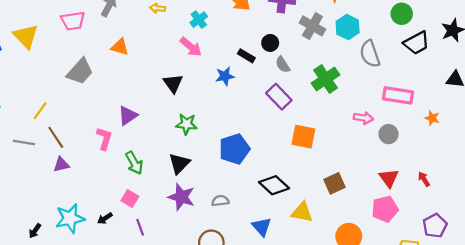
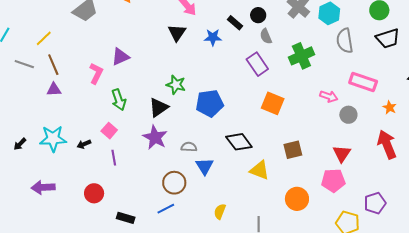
black triangle: (173, 83) -> (177, 33), moved
green star: (186, 124) -> (176, 85), moved
red arrow: (424, 179) -> (387, 144), moved, size x2.0
blue triangle: (262, 227) -> (205, 166), moved

